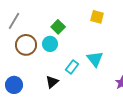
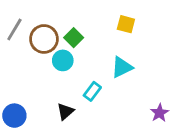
brown circle: (26, 45) -> (44, 39), moved
cyan triangle: (95, 59) -> (122, 67), moved, turned 42

